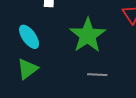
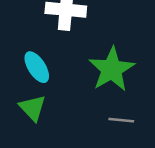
green triangle: (27, 69) -> (33, 108), turned -40

